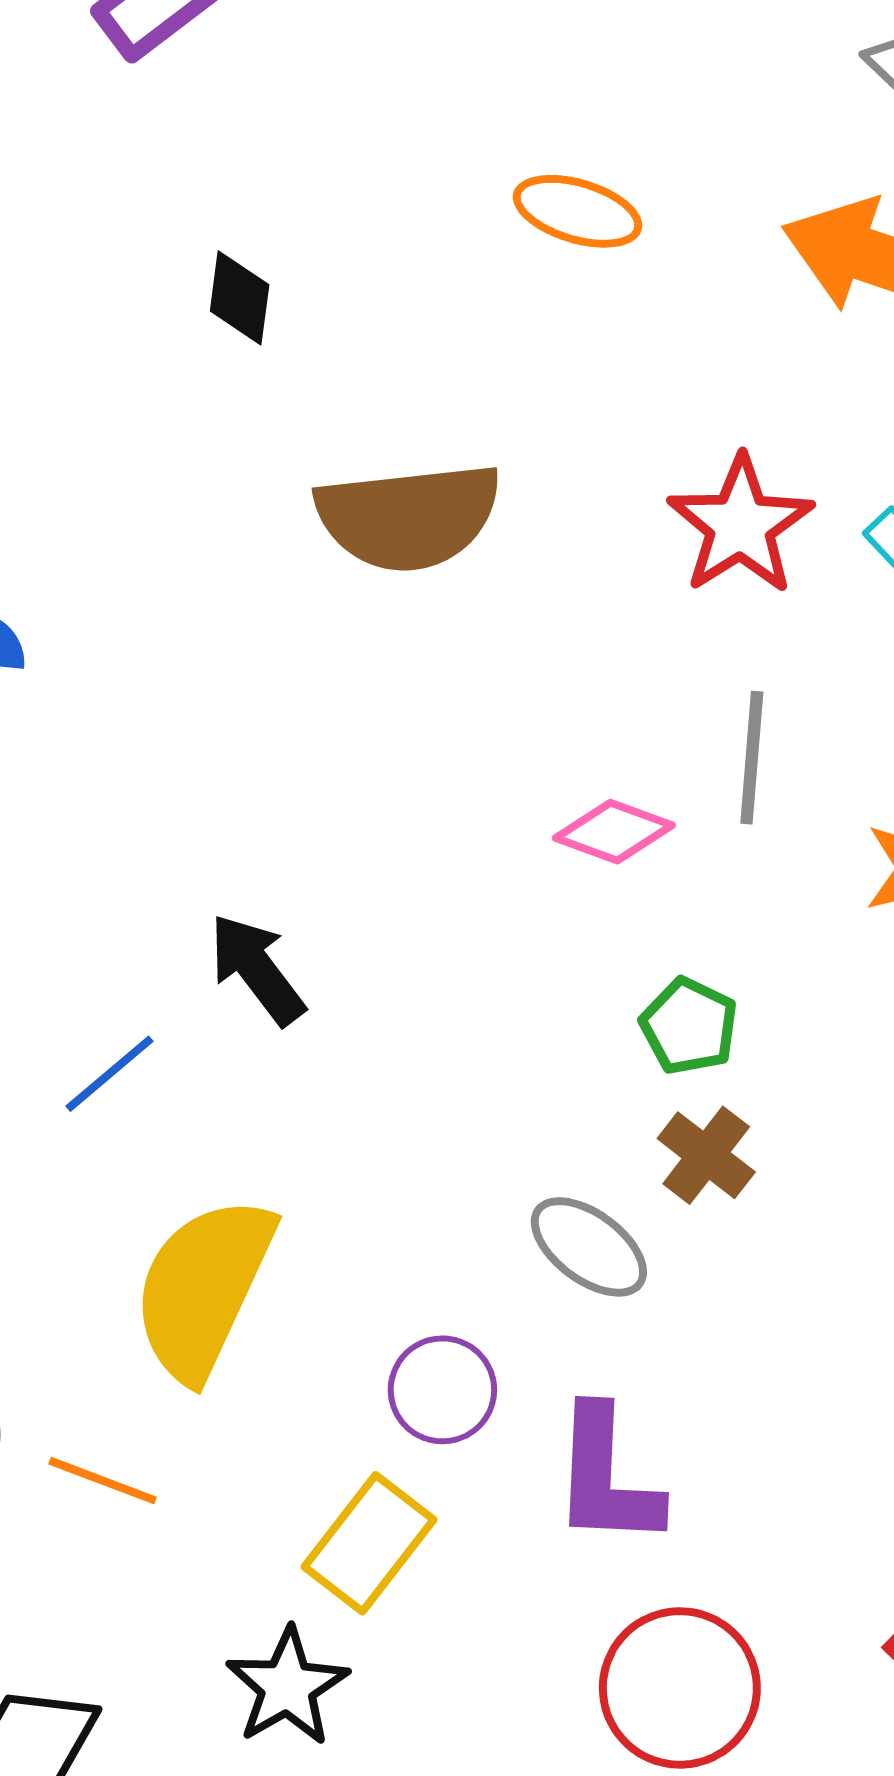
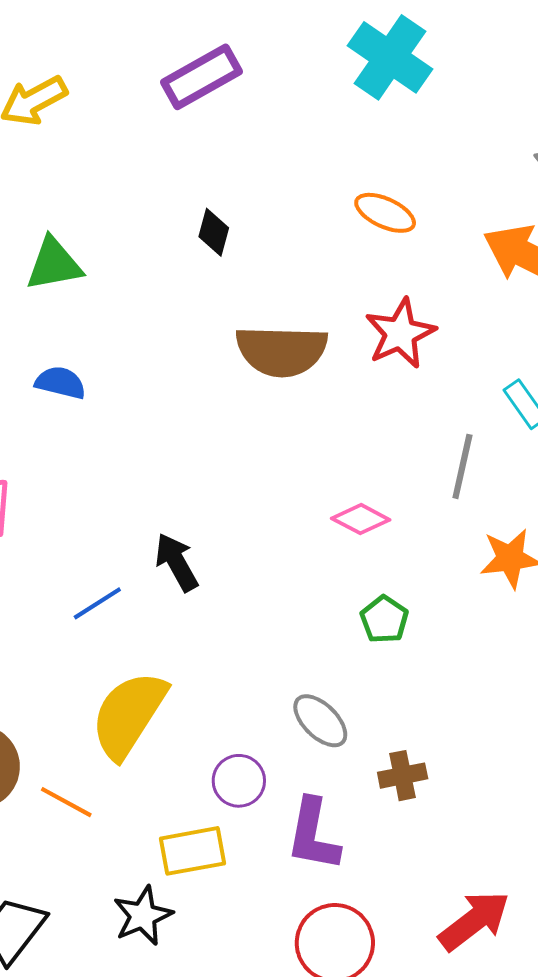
red star: (740, 525) -> (400, 333), moved
gray line: (752, 758) -> (462, 466), moved
brown cross: (706, 1155) -> (403, 776), moved, turned 33
yellow rectangle: (369, 1543) -> (192, 851), turned 34

